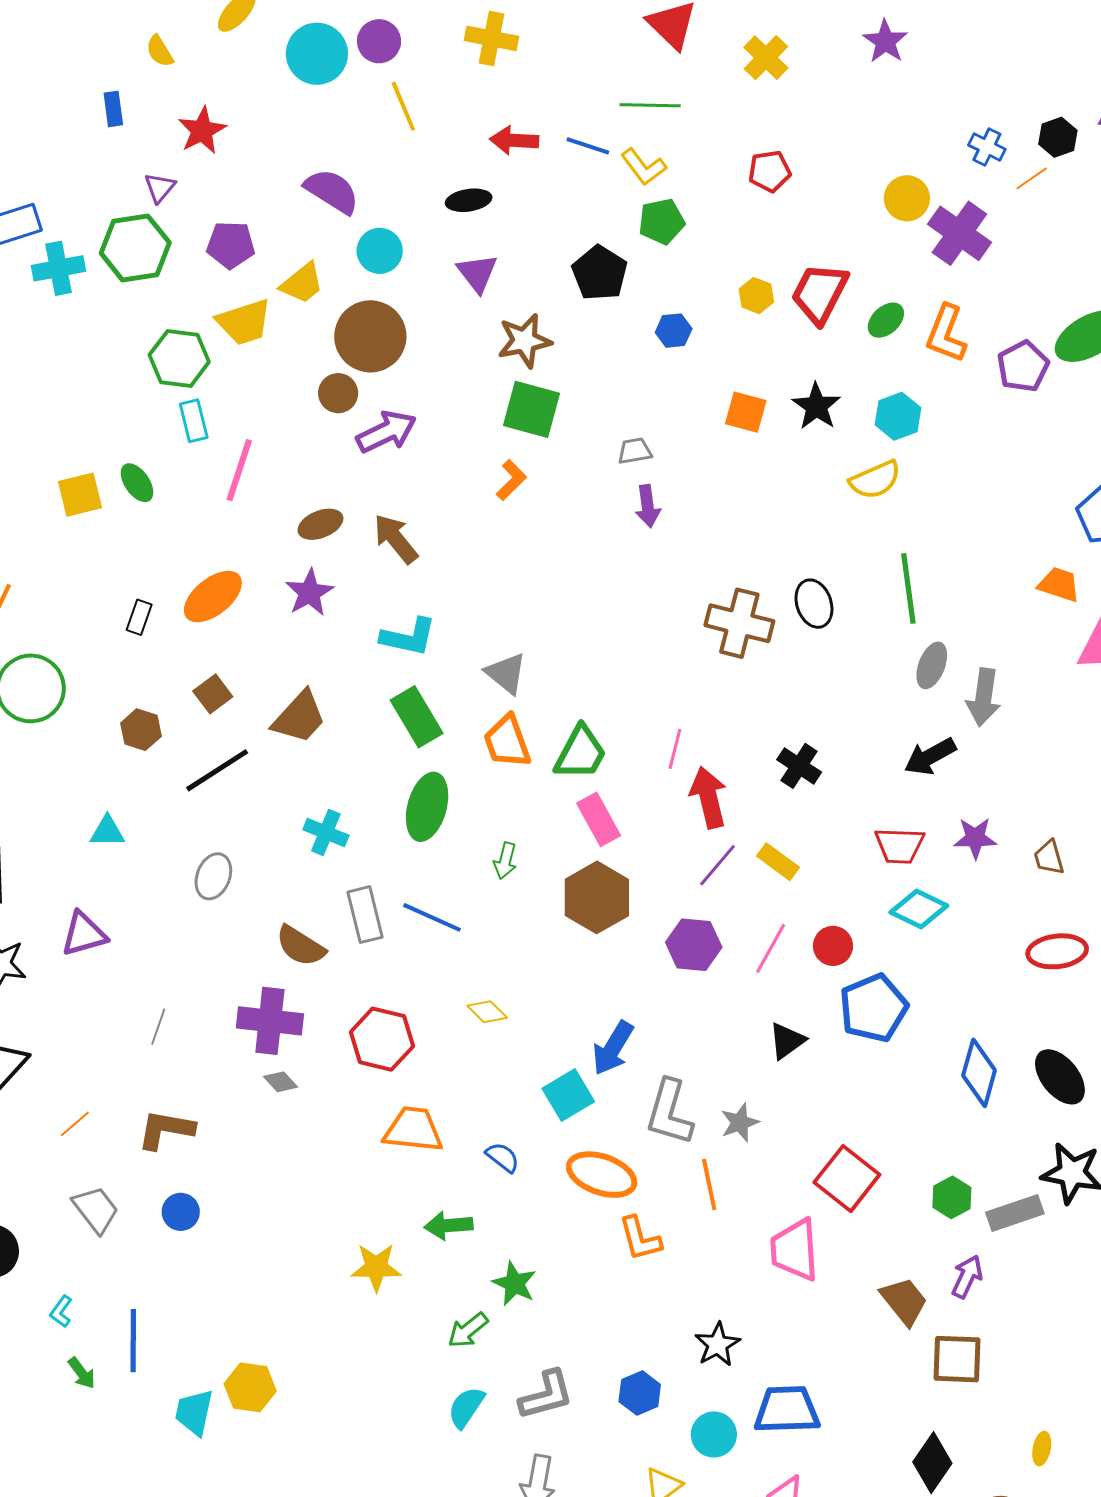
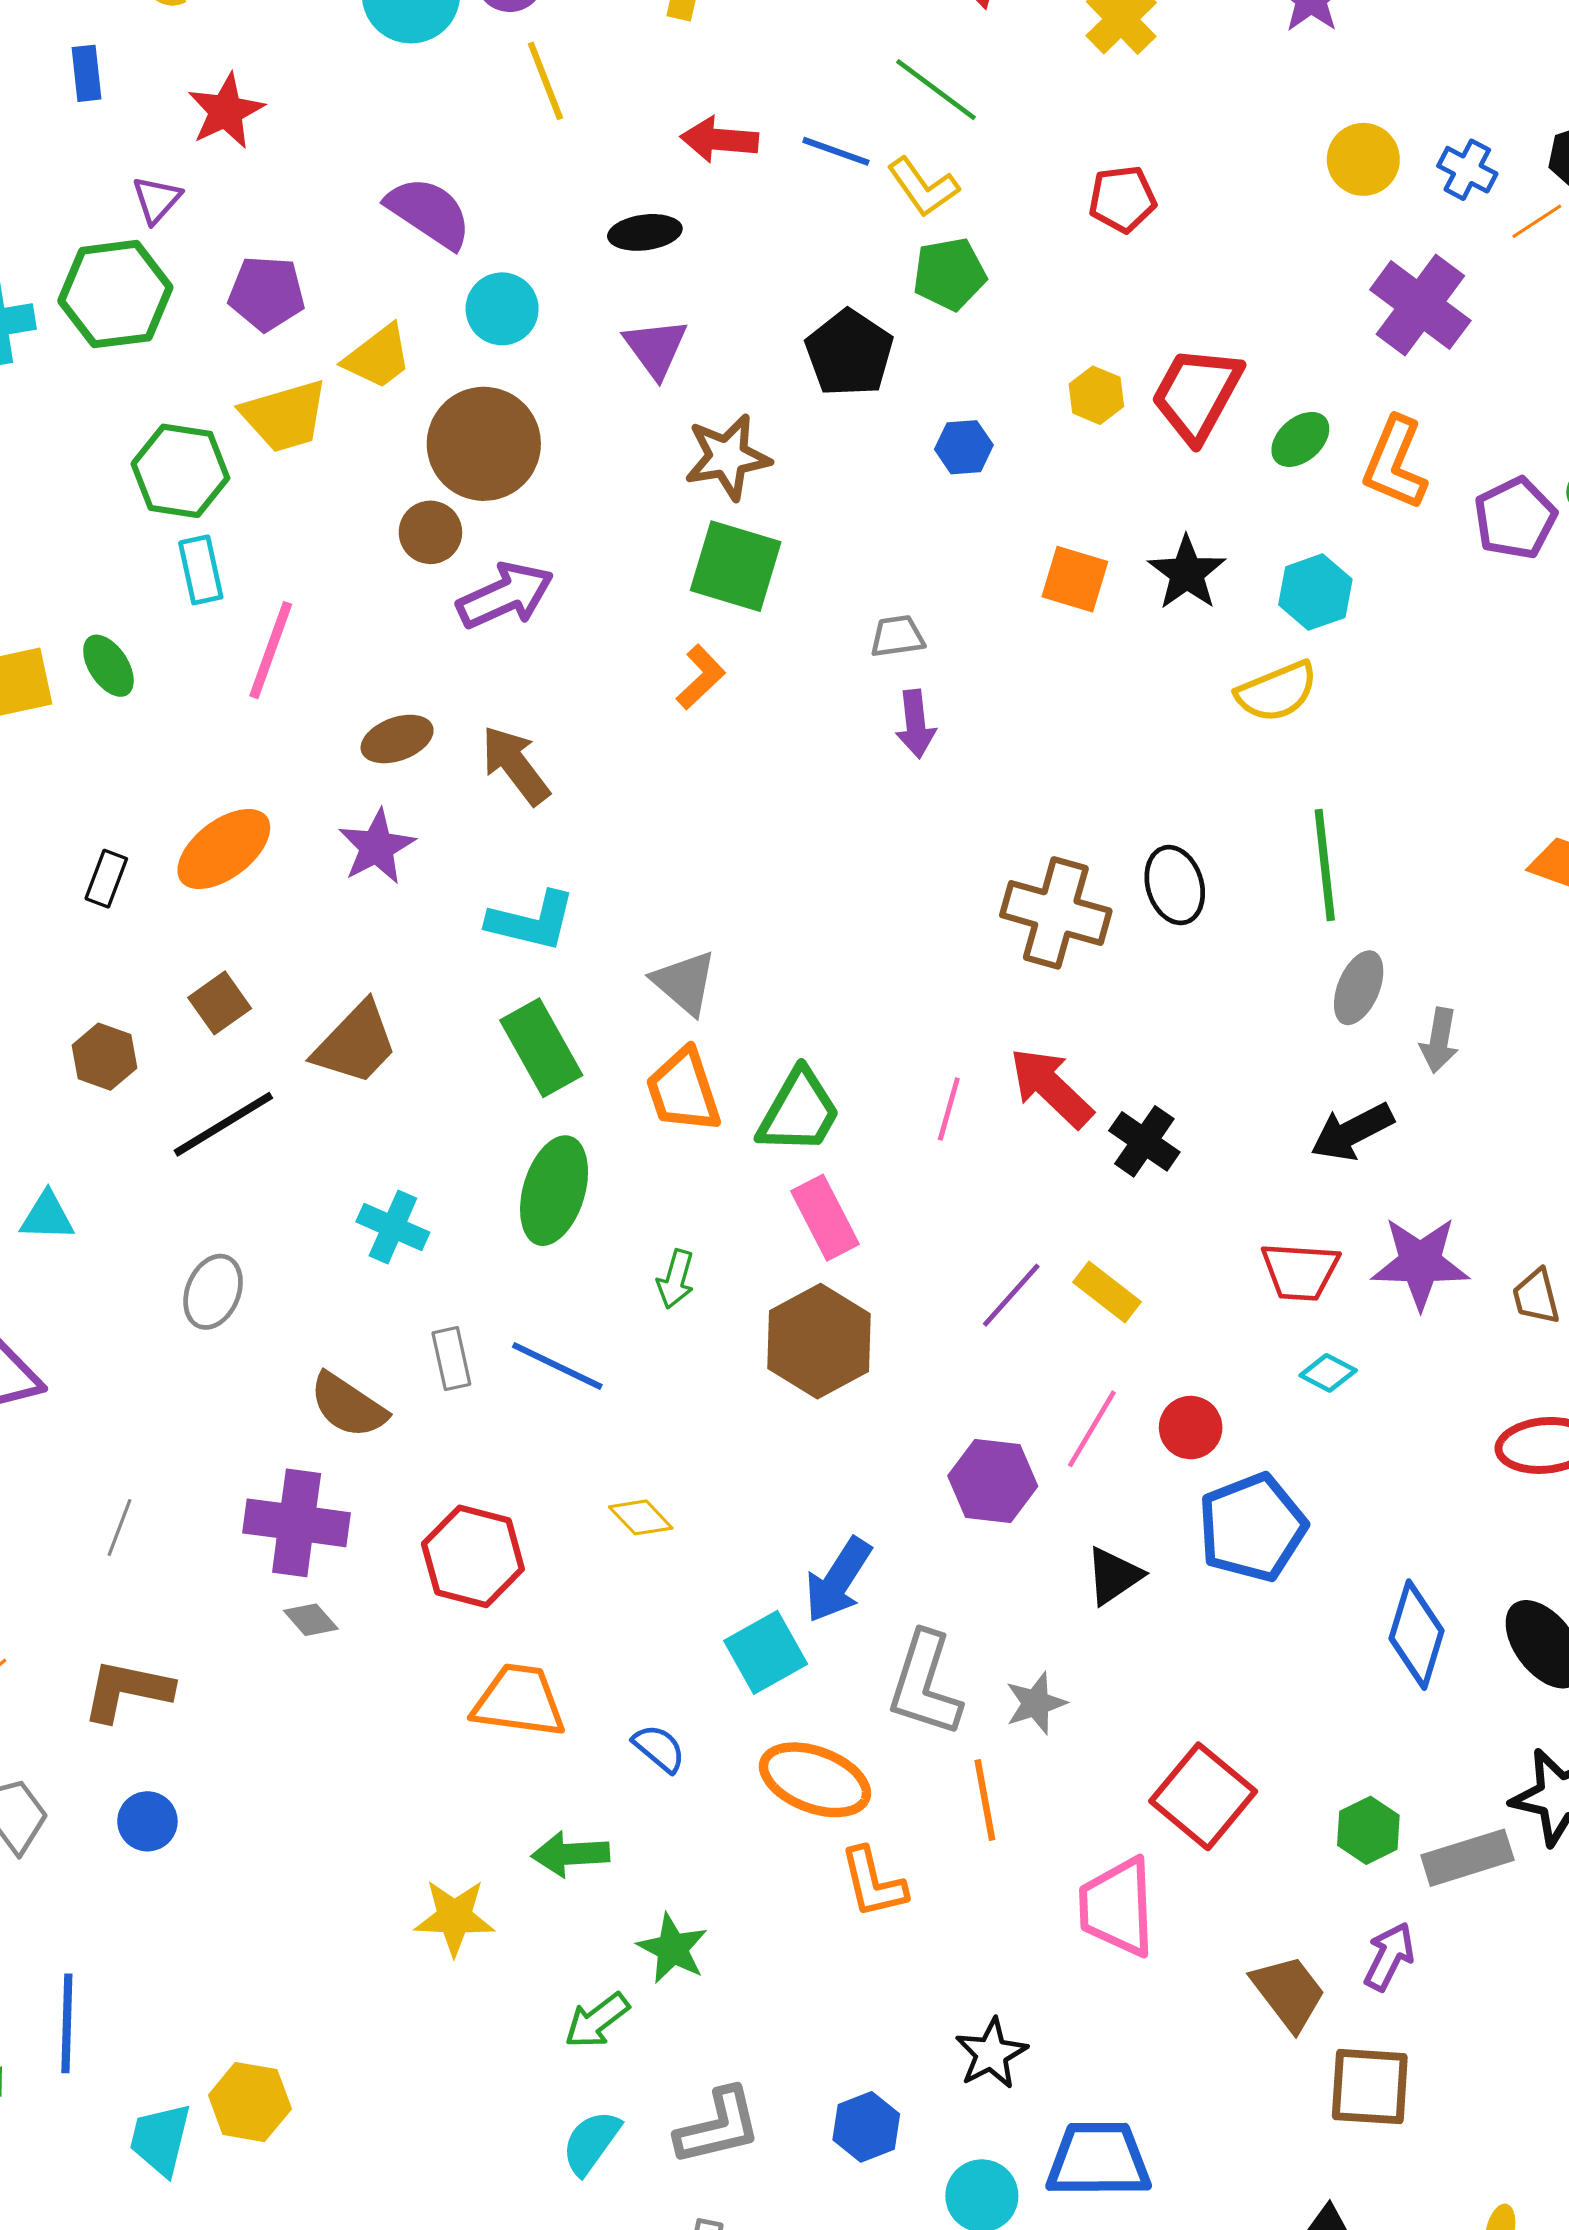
green line: (650, 105) -> (936, 90), turned 34
yellow circle: (907, 198) -> (1363, 159), moved
gray arrow: (984, 697) -> (1439, 1040), size x0.7
red arrow: (709, 797) -> (1051, 1087), moved, turned -34
purple star: (975, 838) -> (1420, 1263), size x1.4
cyan diamond: (919, 909) -> (1328, 1373), size x0.6
gray rectangle: (365, 915) -> (451, 1359), size x0.7
purple hexagon: (694, 945) -> (993, 1481), moved

